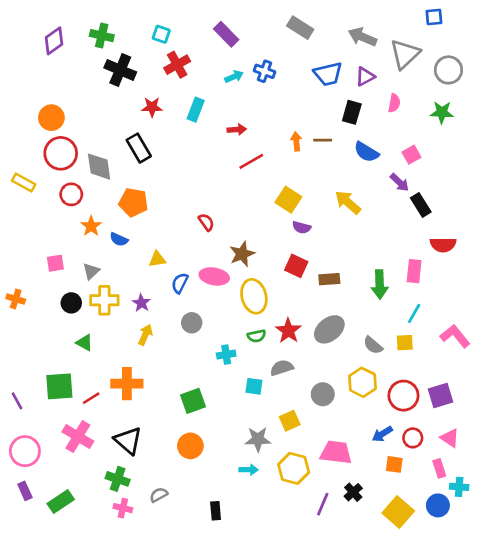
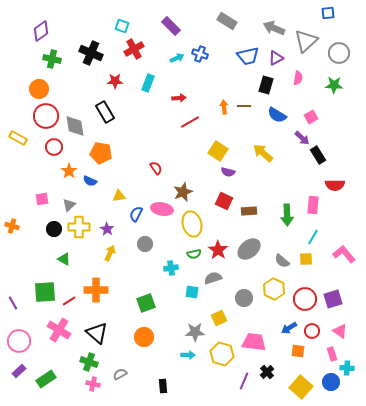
green cross: (102, 36) -> (52, 59), moved
purple rectangle: (25, 491) -> (19, 371), turned 72

